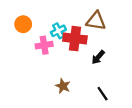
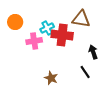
black arrow: (98, 57) -> (93, 52), moved, turned 120
black line: (103, 94) -> (85, 72), moved

